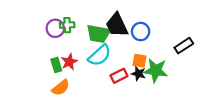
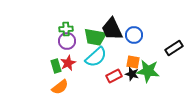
purple circle: (55, 28) -> (67, 41), moved

